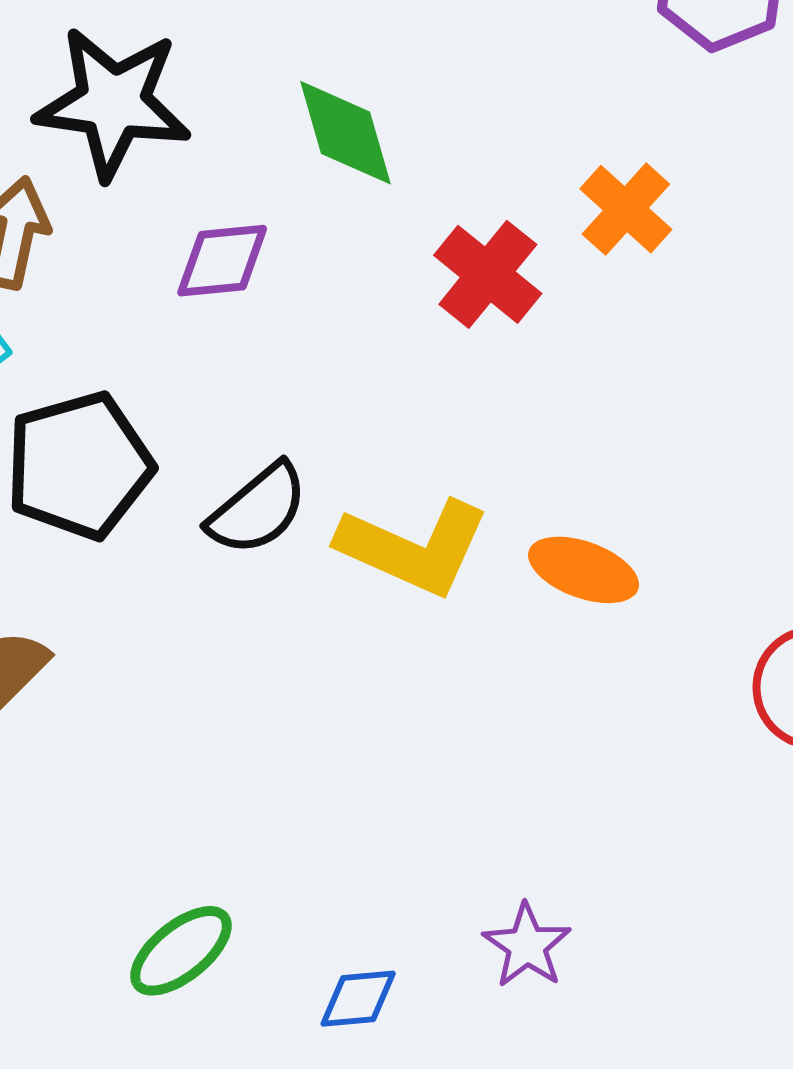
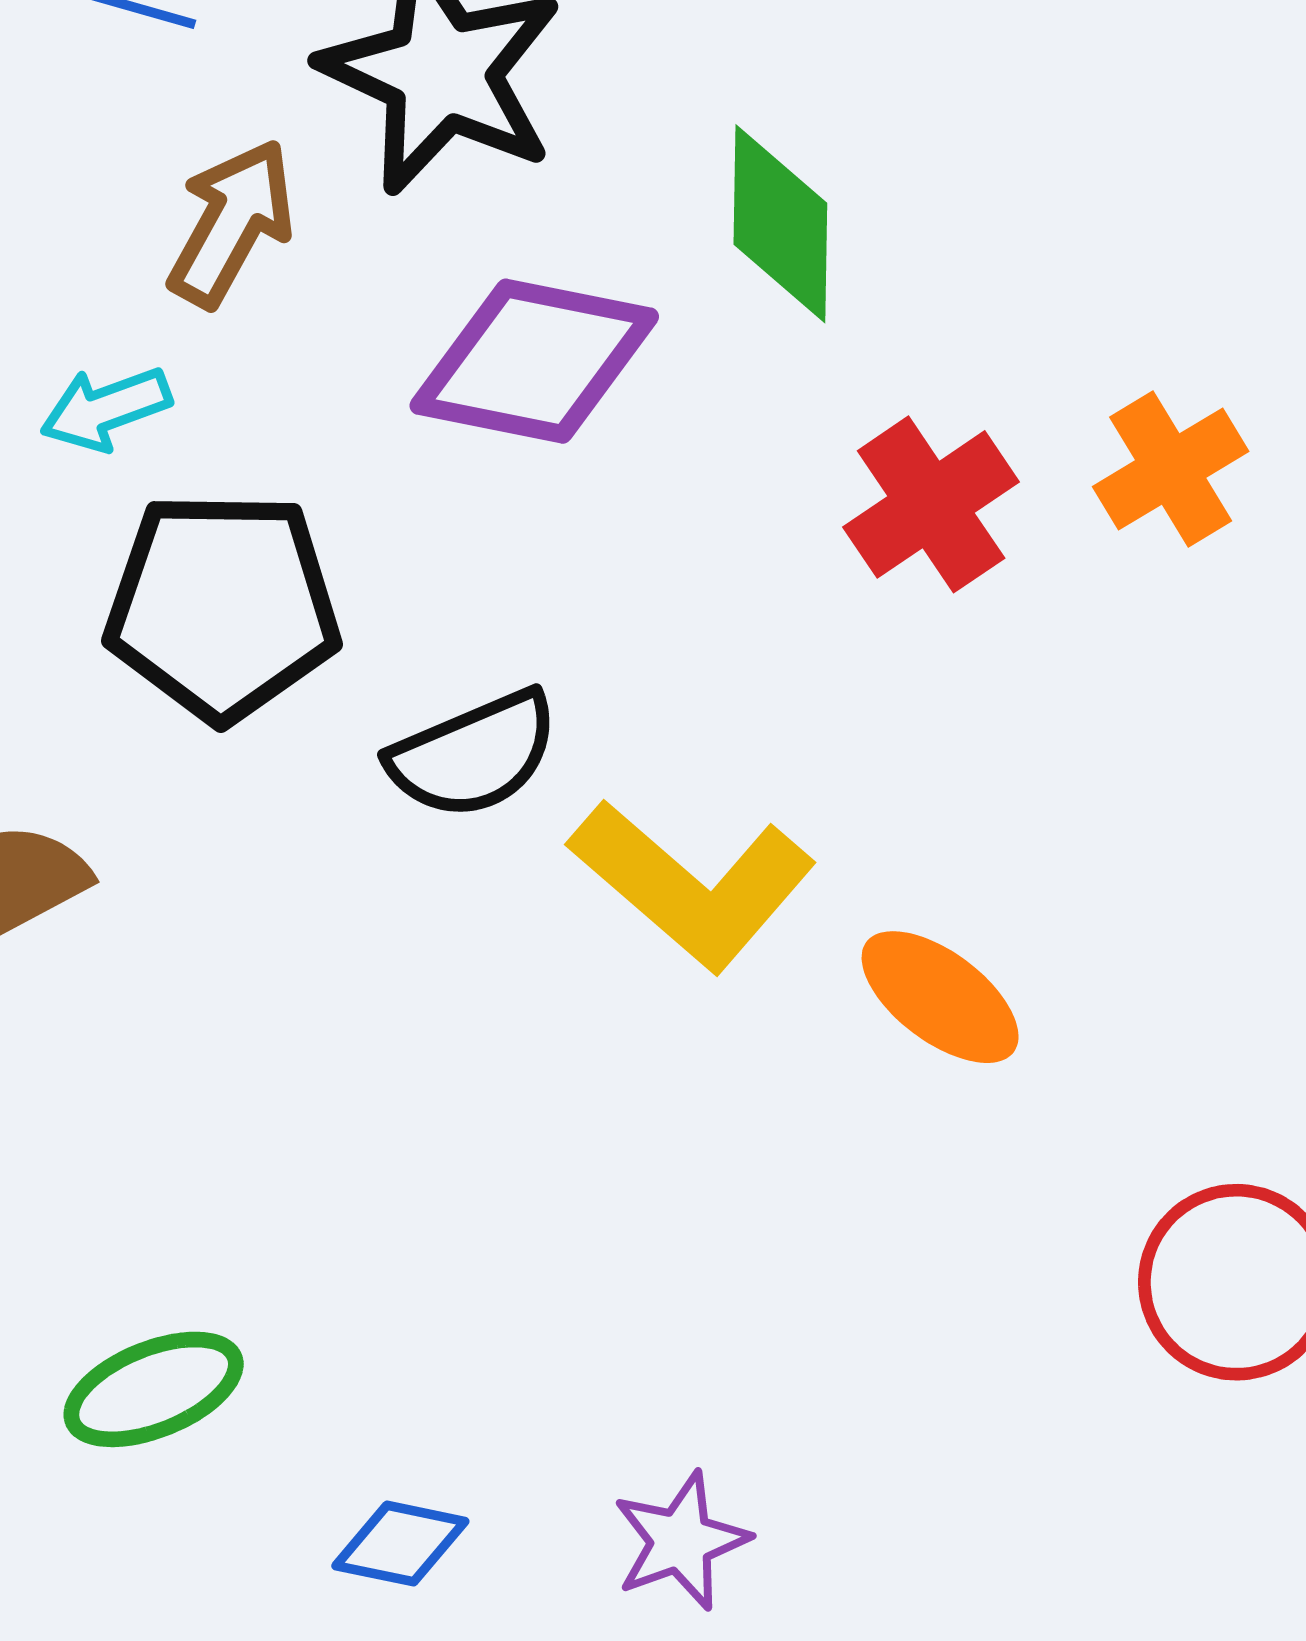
purple diamond: (222, 261) -> (534, 361), size x1.5

